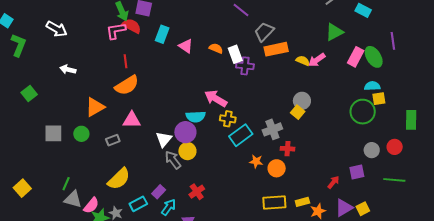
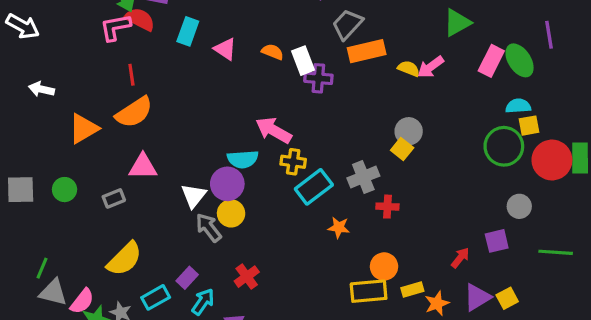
orange triangle: (95, 107) -> (84, 128), moved
red circle: (395, 147) -> (552, 160), moved, size x1.6
orange circle: (277, 168) -> (384, 266), moved

